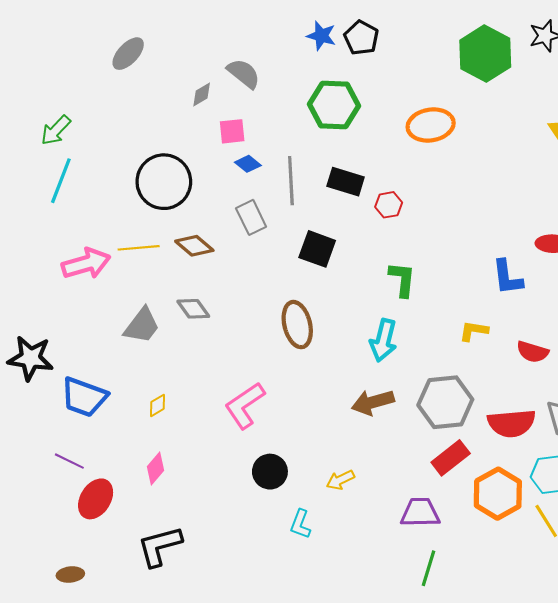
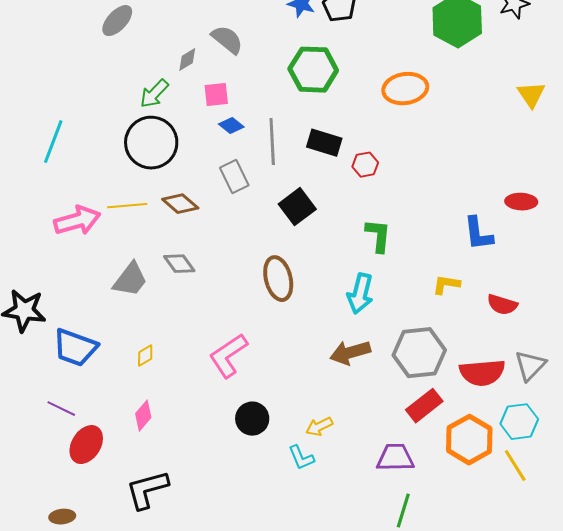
green arrow: (56, 130) -> (154, 94), moved
black square: (317, 249) -> (297, 207), turned 33
cyan L-shape: (300, 524) -> (301, 458), moved, turned -44

